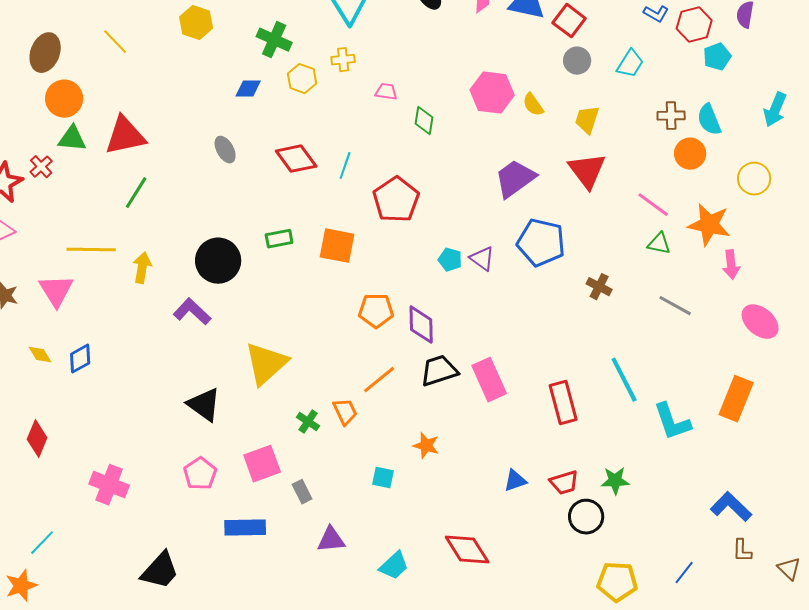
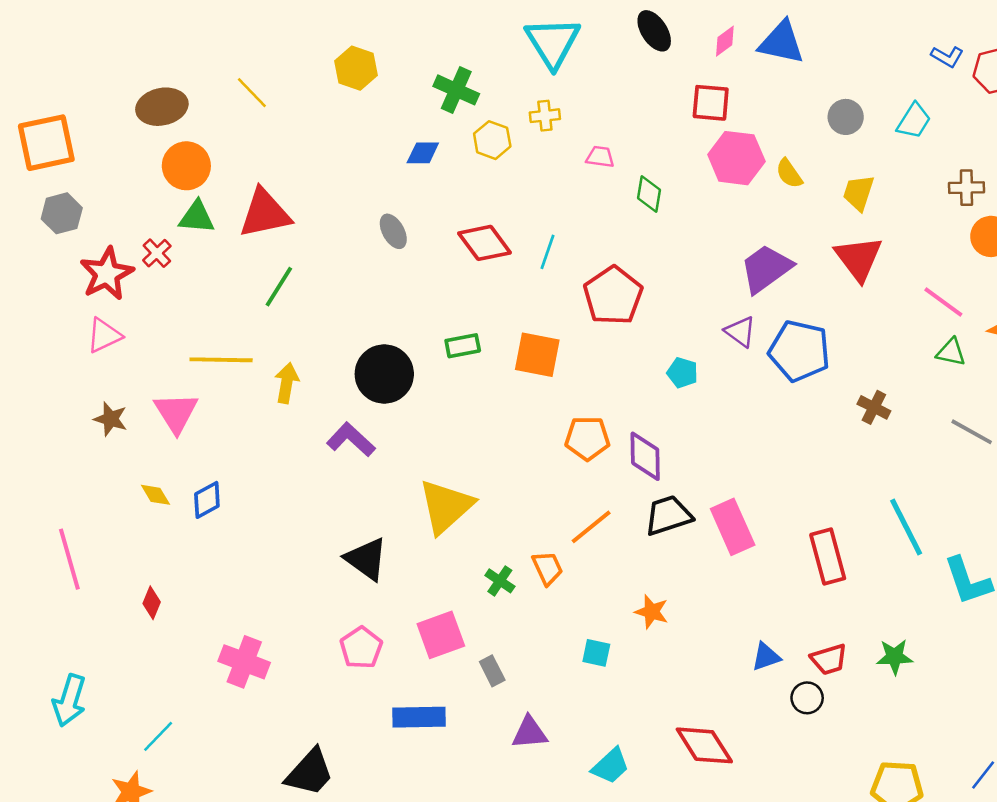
red square: (569, 21) -> (711, 103), moved, turned -32
brown ellipse: (45, 53) -> (162, 107), turned 57
purple triangle: (482, 259) -> (740, 332), moved
red diamond: (37, 439) -> (152, 603), size x0.7
black circle: (586, 517) -> (807, 698), moved, size x0.7

